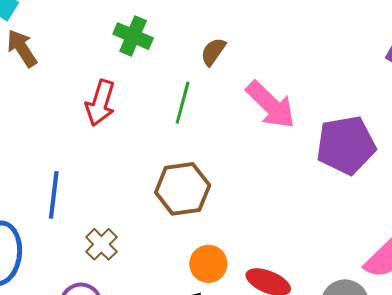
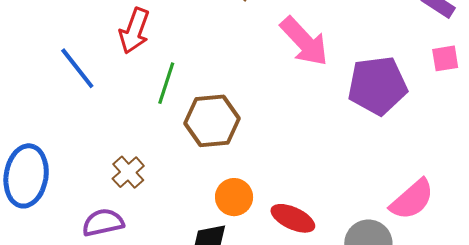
green line: (183, 103) -> (166, 83), moved
blue line: (54, 195) -> (77, 68), moved, turned -48

